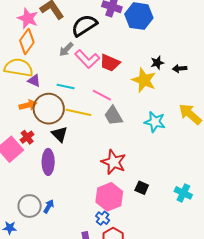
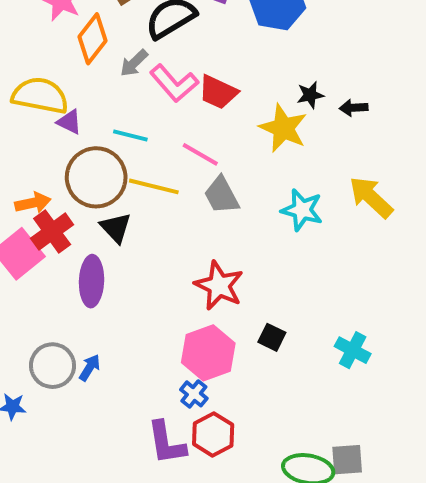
orange diamond: (27, 41) -> (92, 39), moved
orange arrow: (28, 105) -> (33, 203), moved
red cross: (27, 137) -> (52, 231), size x1.5

